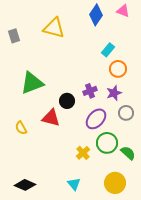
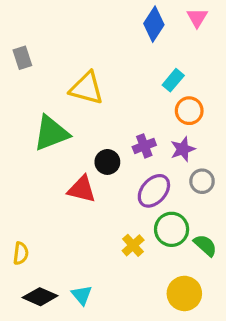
pink triangle: (123, 11) -> (197, 18), turned 40
yellow triangle: (54, 28) -> (87, 88), moved
yellow semicircle: (21, 128) -> (21, 253), moved, turned -144
cyan triangle: (74, 184) -> (82, 295), moved

